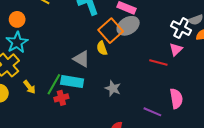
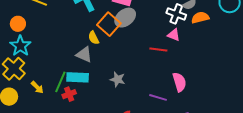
yellow semicircle: (102, 48) -> (94, 38), moved
pink triangle: (176, 49) -> (174, 35), turned -48

